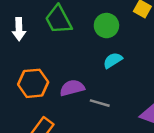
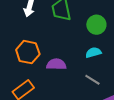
gray line: (100, 103) -> (92, 80), moved

